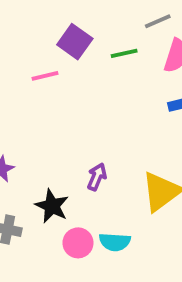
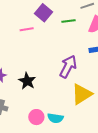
purple arrow: (97, 177) -> (68, 67), moved, size x1.6
black star: (52, 206) -> (27, 81), moved

